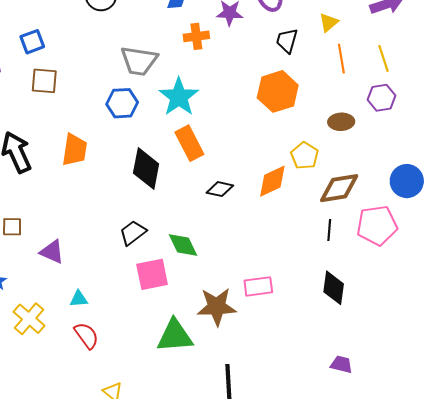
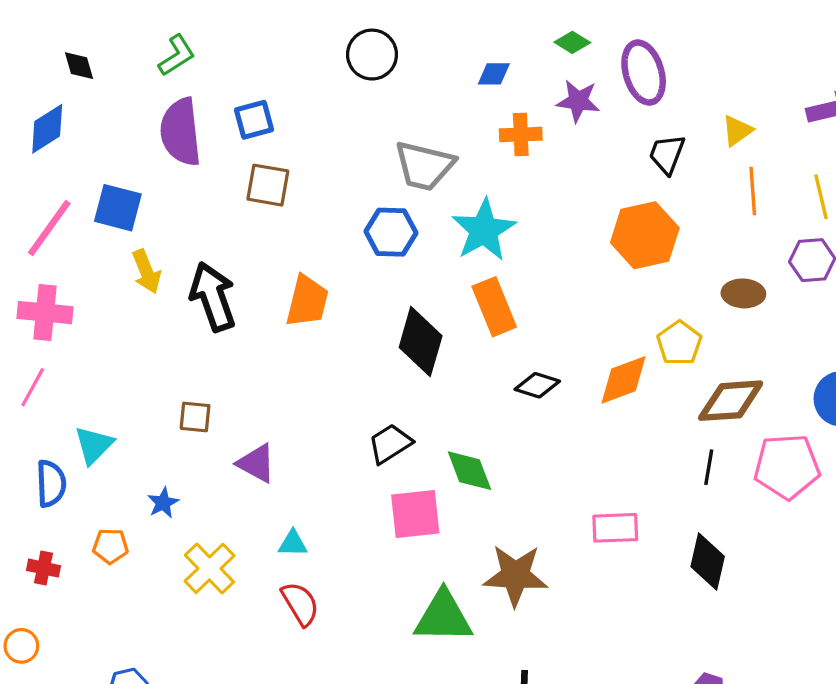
pink rectangle: (258, 286) -> (615, 528), moved

